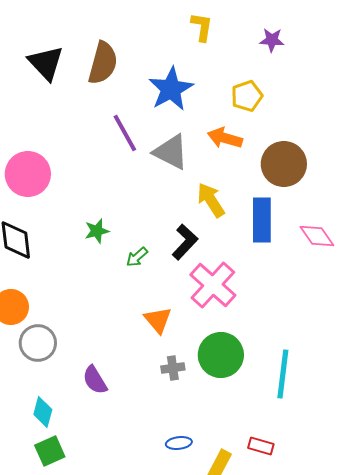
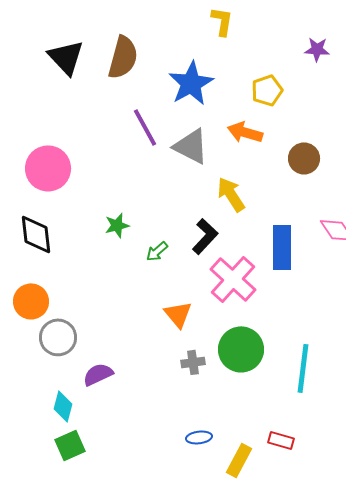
purple star: (272, 40) -> (317, 49), moved
brown circle: (284, 164) -> (304, 158), size x0.7
blue rectangle: (262, 220) -> (282, 247), moved
purple semicircle: (95, 380) -> (98, 374), moved, turned 96

